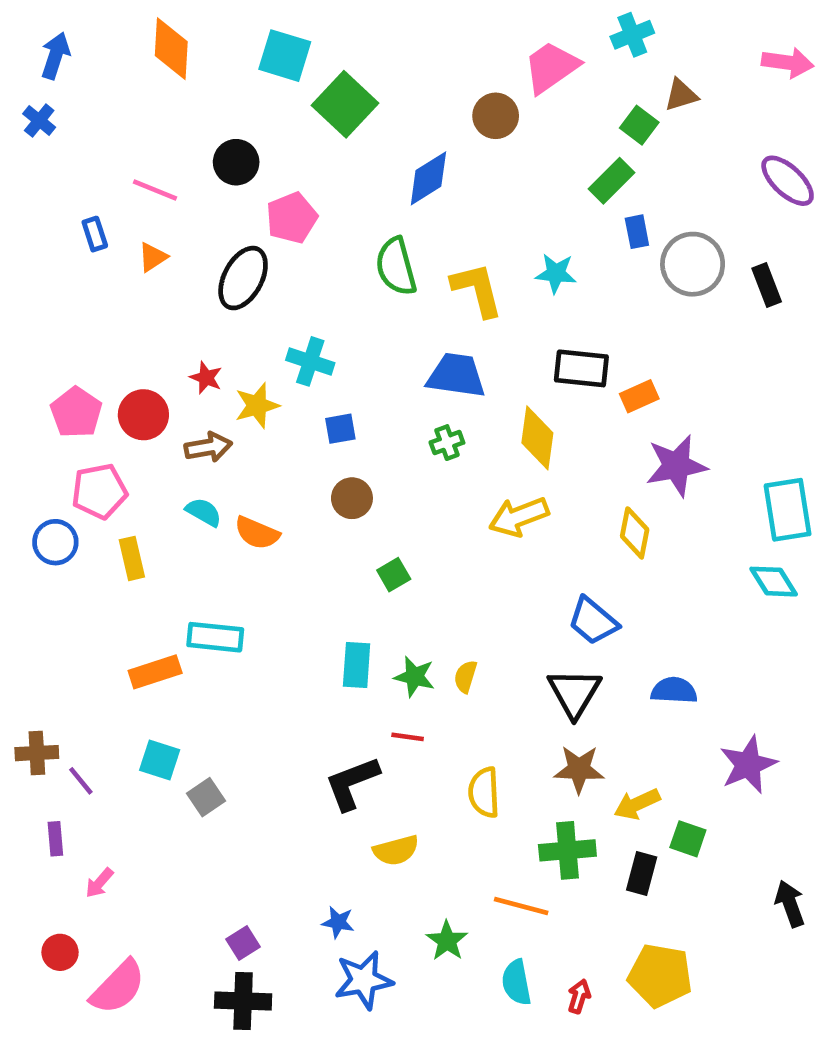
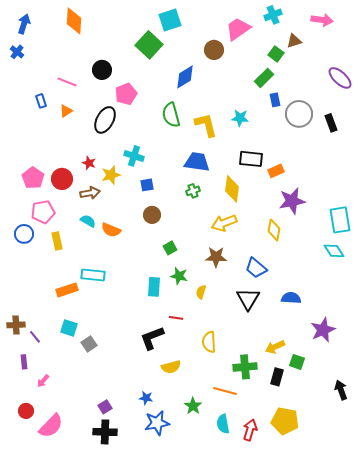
cyan square: (285, 56) -> (170, 20), moved, turned -35
pink arrow: (788, 63) -> (322, 20), moved
green star: (415, 677) -> (179, 276), moved
brown star: (579, 769) -> (216, 257), moved
red arrow: (579, 996) -> (250, 430), size x1.5

